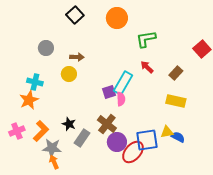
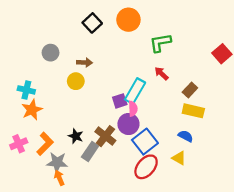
black square: (75, 15) -> (92, 23), moved
brown rectangle: (176, 73) -> (190, 90), moved
cyan cross: (35, 82) -> (26, 90), moved
brown cross: (107, 124) -> (105, 136), moved
yellow triangle: (167, 132) -> (179, 158), moved, turned 40
blue semicircle: (178, 137) -> (186, 136), moved
blue square: (147, 140) -> (145, 142), moved, turned -30
purple circle: (117, 142) -> (128, 124), moved

